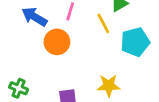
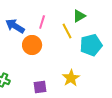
yellow star: (109, 86) -> (71, 78), turned -30

